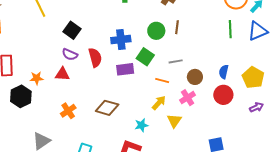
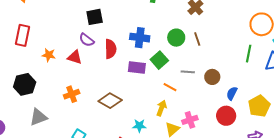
brown line: (177, 27) -> (197, 39), turned -40
black square: (72, 30) -> (95, 17), turned 30
brown circle: (195, 77) -> (212, 77), moved
black hexagon: (21, 96) -> (25, 84), moved
pink cross: (187, 98) -> (190, 120), moved
yellow arrow: (159, 103) -> (162, 108), turned -35

